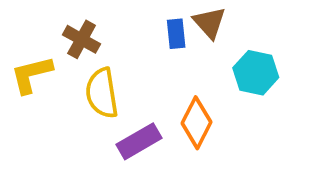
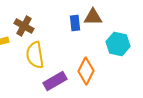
brown triangle: (209, 23) -> (93, 17), turned -48

